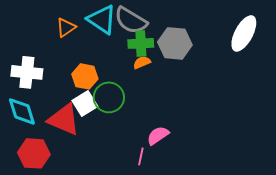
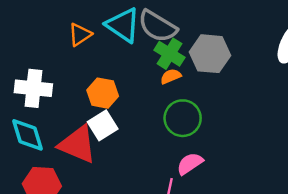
green cross: (141, 43) -> (169, 54), turned 35
green circle: (109, 97) -> (183, 118), moved

